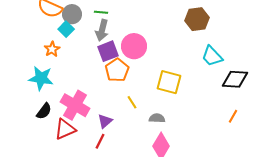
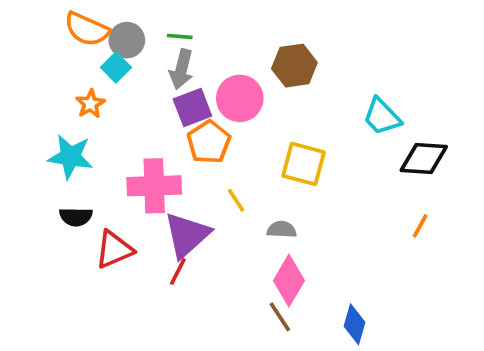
brown hexagon: (197, 19) -> (294, 66), moved
pink cross: (75, 105) -> (154, 186), moved, turned -32
black semicircle: (44, 111) -> (76, 217), turned 54
purple triangle: (105, 121) -> (187, 235), size x1.8

